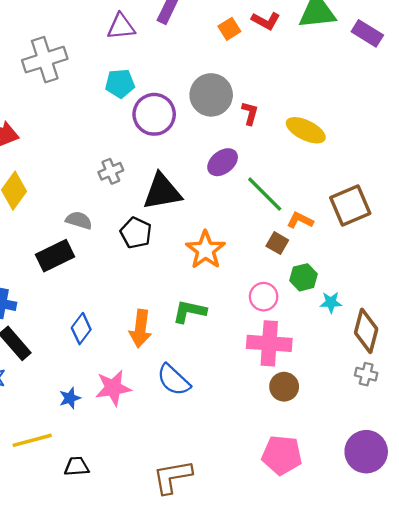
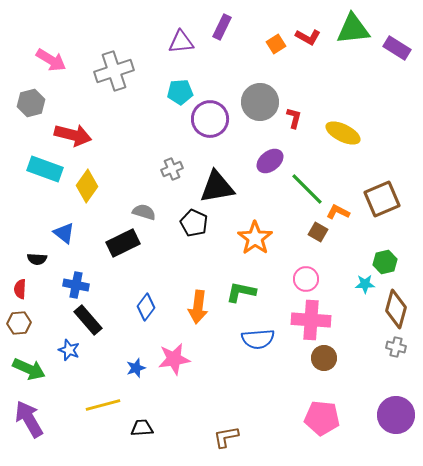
green hexagon: (303, 277) -> (385, 262), moved
blue semicircle: (174, 380) -> (258, 339), moved, turned -48
brown L-shape: (172, 477) -> (226, 437), size x0.7

